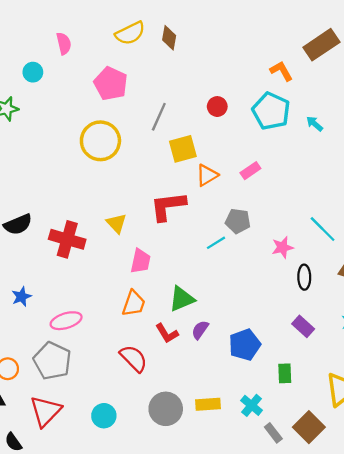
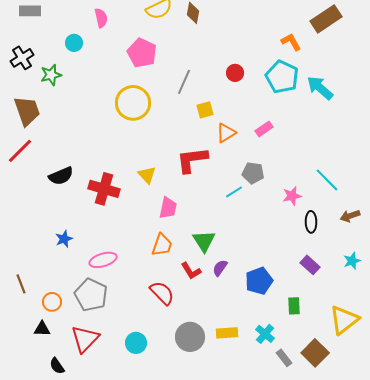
cyan arrow: (315, 124) -> (320, 88), size x1.8
yellow square: (183, 149) -> (205, 110), size x0.7
green triangle: (182, 299) -> (204, 241), turned -40

